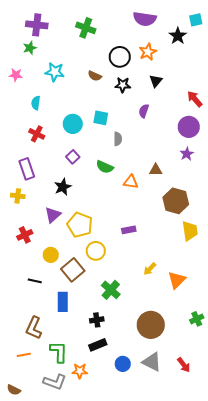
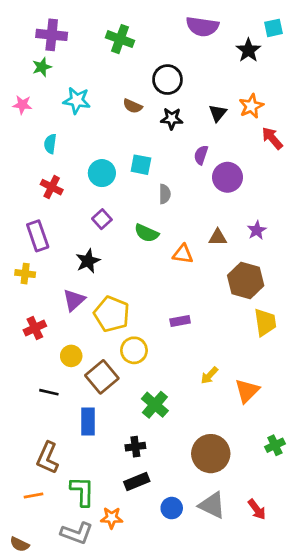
orange star: (148, 52) -> (251, 106), moved
purple circle: (189, 127) -> (227, 177), moved
purple star: (187, 154) -> (257, 230), moved

